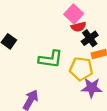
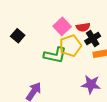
pink square: (74, 14) -> (62, 26), moved
yellow pentagon: (81, 69) -> (70, 46), moved, turned -30

